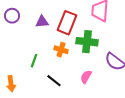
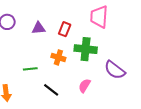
red rectangle: (67, 23) -> (65, 29), size x0.6
green line: (34, 61) -> (30, 69), turned 64

